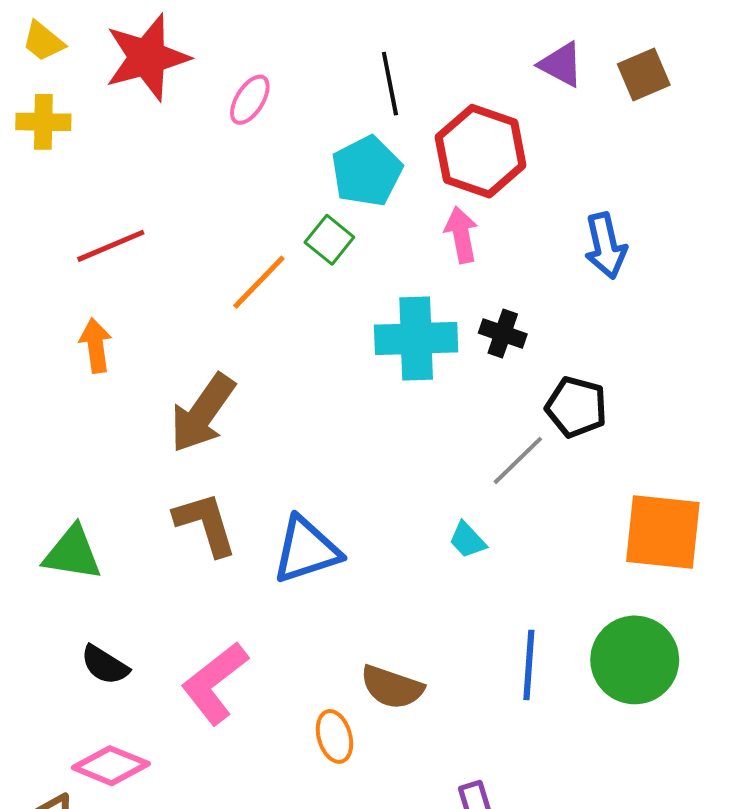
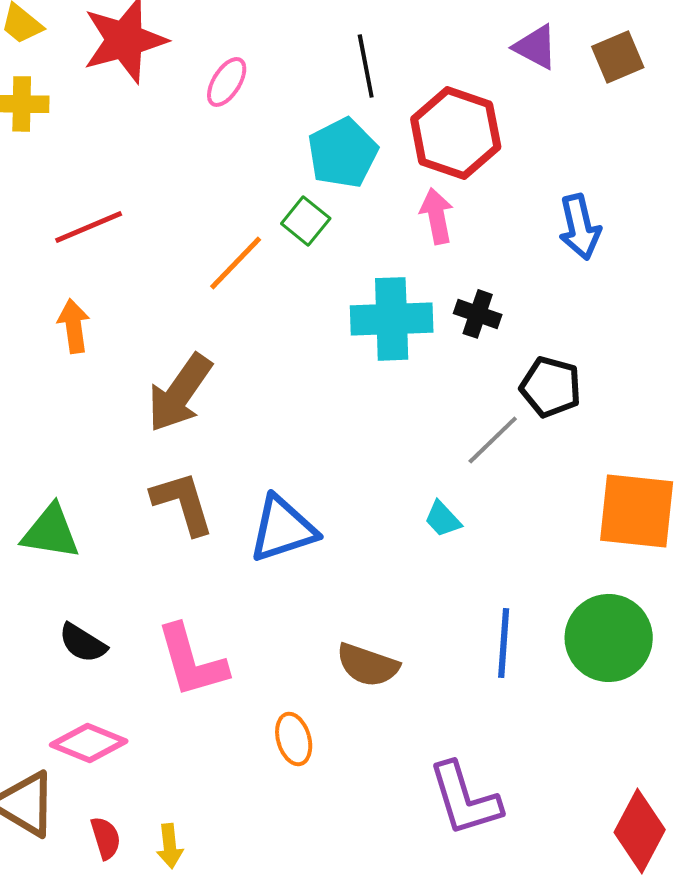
pink L-shape: (215, 683) -> (192, 661), turned -68
orange ellipse: (334, 736) -> (294, 739), moved

